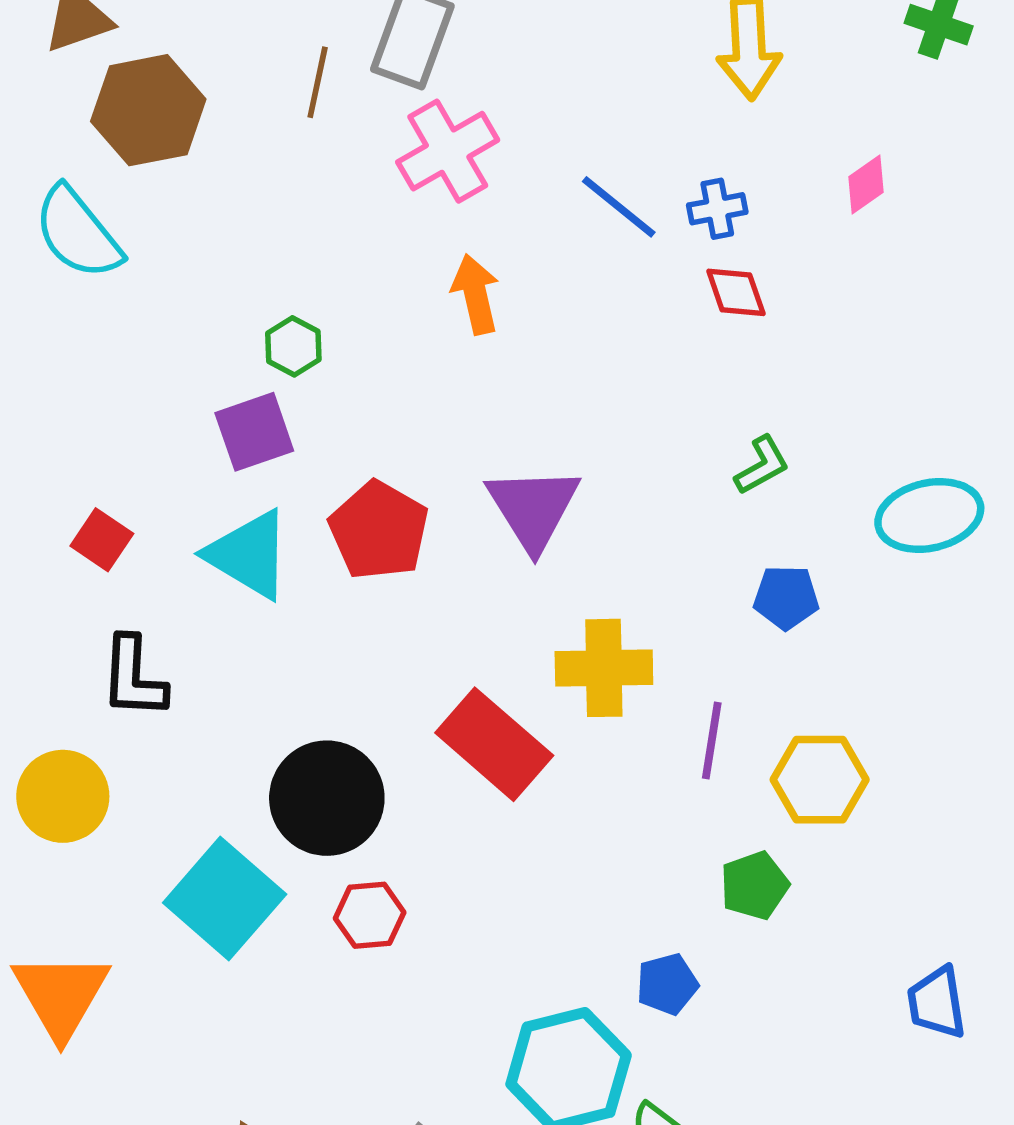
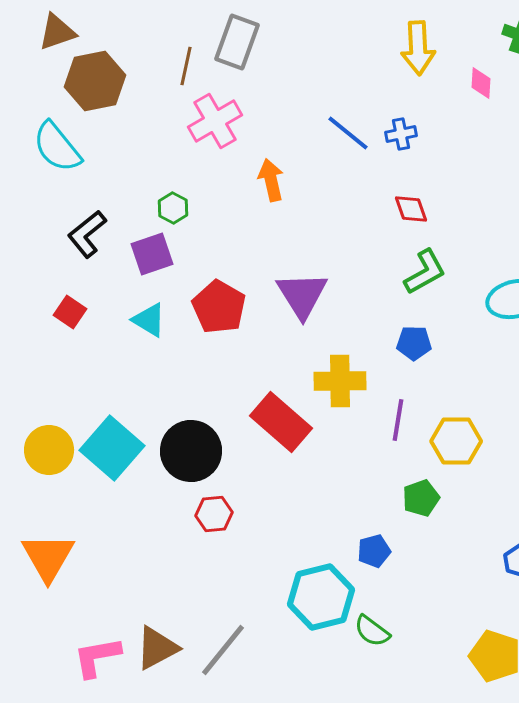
pink cross: (448, 151) -> (215, 121), moved
pink diamond: (866, 185) -> (481, 83), moved, turned -52
red diamond: (736, 292) -> (411, 209), moved
green L-shape: (762, 465) -> (425, 272), size x1.4
cyan triangle: (249, 555) -> (149, 320), size x0.7
blue pentagon: (786, 597) -> (414, 343), moved
black L-shape: (133, 677) -> (87, 234), moved, turned 48
cyan square: (225, 899) -> (112, 448), moved

